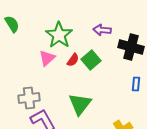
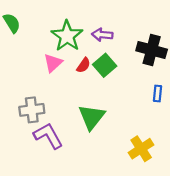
purple arrow: (102, 30) -> (102, 35), moved

